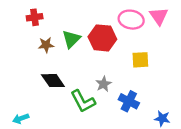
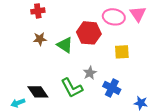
red cross: (35, 17) -> (38, 11), moved
green triangle: (71, 39) -> (65, 45), moved, turned -42
black diamond: (53, 81) -> (38, 92), moved

